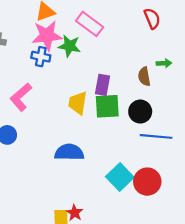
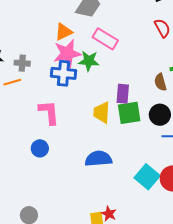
blue cross: (41, 57) -> (64, 73), size x1.4
pink L-shape: (21, 97) -> (49, 112), turned 132

